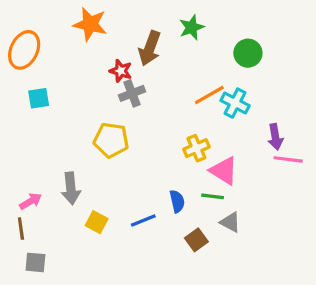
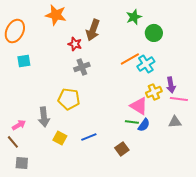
green star: (192, 27) -> (134, 17), moved
gray cross: (132, 93) -> (82, 67), moved
cyan cross: (235, 103) -> (146, 64), turned 30
yellow pentagon: (111, 140) -> (69, 99), moved
yellow cross: (196, 148) -> (154, 92), moved
blue semicircle: (177, 201) -> (144, 125), moved, turned 48
gray triangle: (230, 222) -> (175, 122), moved, turned -32
brown line: (21, 229) -> (13, 142), turned -32

